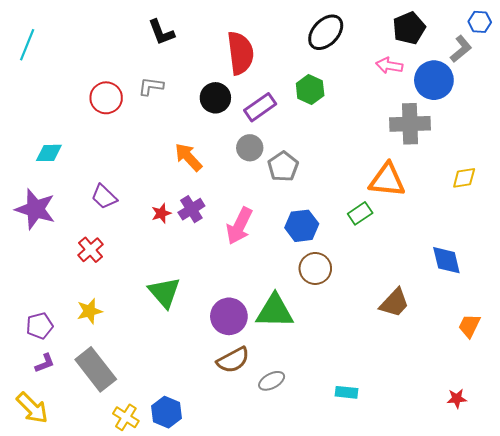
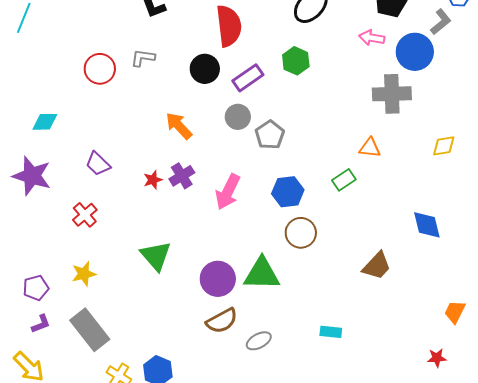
orange triangle: (387, 180) -> (370, 148), size x0.6
orange trapezoid: (469, 326) -> (455, 312), moved
cyan rectangle: (347, 392) -> (331, 332), moved

